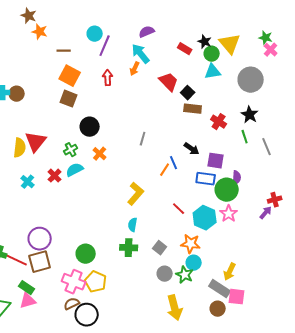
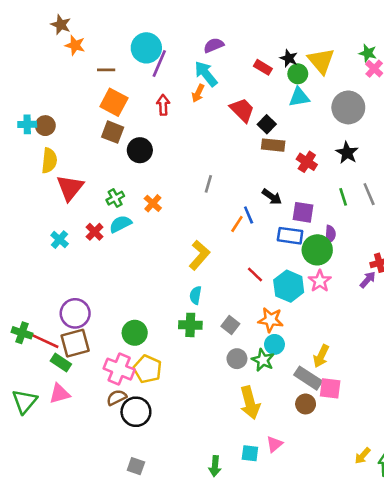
cyan circle: (95, 34) -> (146, 48), size x1.5
black circle: (90, 127) -> (140, 150), moved
green line: (245, 137) -> (343, 197), moved
yellow semicircle: (20, 148) -> (49, 161), moved
green rectangle: (27, 288) -> (61, 363), moved

